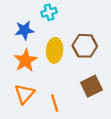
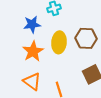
orange triangle: (24, 94) -> (32, 81), turned -36

